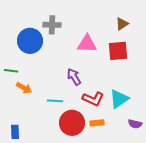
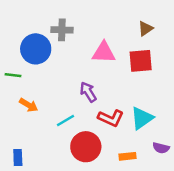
green line: (11, 71) -> (13, 75), moved
cyan line: (55, 101) -> (66, 120), turned -35
orange rectangle: (97, 123) -> (128, 156), moved

